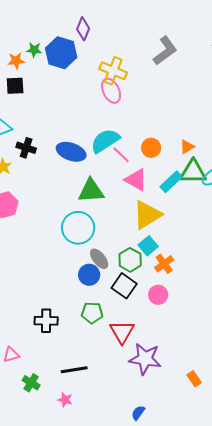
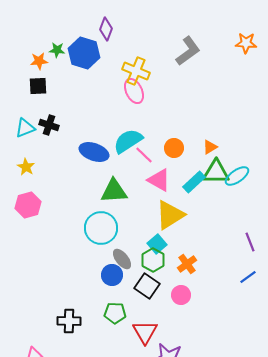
black cross: (26, 148) -> (49, 125), moved
cyan square: (148, 246) -> (157, 244), moved

